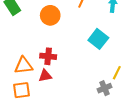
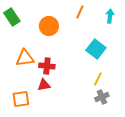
orange triangle: (24, 66) -> (25, 58), moved
yellow line: (117, 73) -> (98, 79), moved

